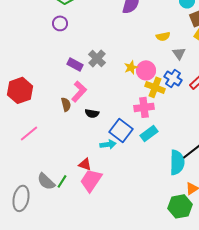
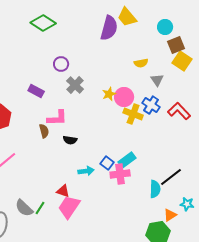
purple circle: (60, 23) -> (61, 64), moved
purple rectangle: (75, 64) -> (36, 91), moved
pink L-shape: (79, 91) -> (57, 118), turned 45
pink cross: (144, 107) -> (120, 174), moved
blue square: (121, 130) -> (107, 163), moved, size x0.6
cyan semicircle: (177, 162) -> (155, 189), size x0.7

